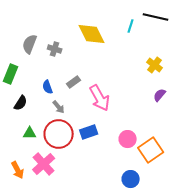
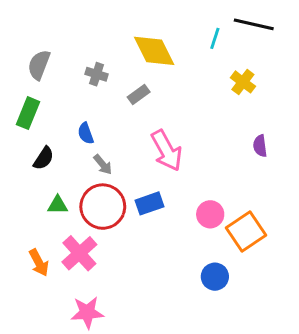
gray semicircle: (30, 44) -> (39, 65), moved
yellow cross: (155, 65) -> (243, 82), moved
gray rectangle: (74, 82) -> (139, 94), moved
purple semicircle: (160, 95) -> (260, 146), turned -48

